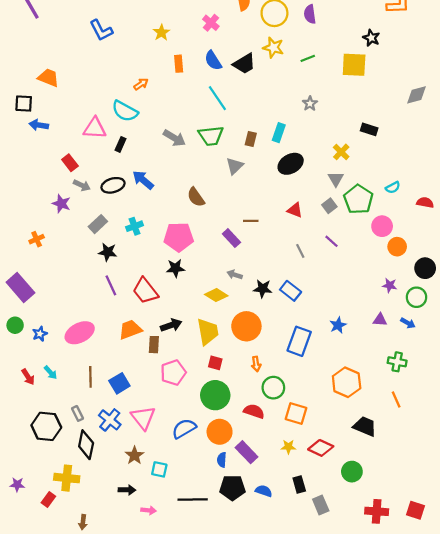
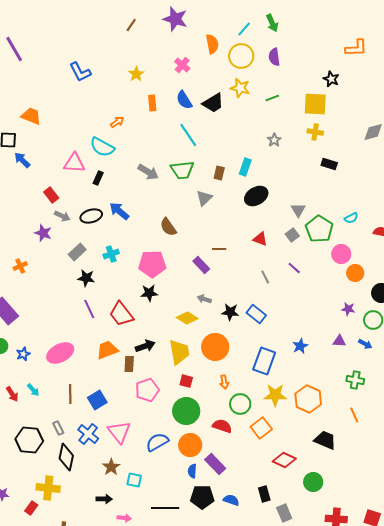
blue arrow: (39, 125) -> (22, 160), turned 36
yellow cross: (341, 152) -> (315, 132), moved, turned -35
orange square: (296, 413) -> (261, 428), turned 35
yellow star: (288, 447) -> (275, 395), moved, size x1.6

